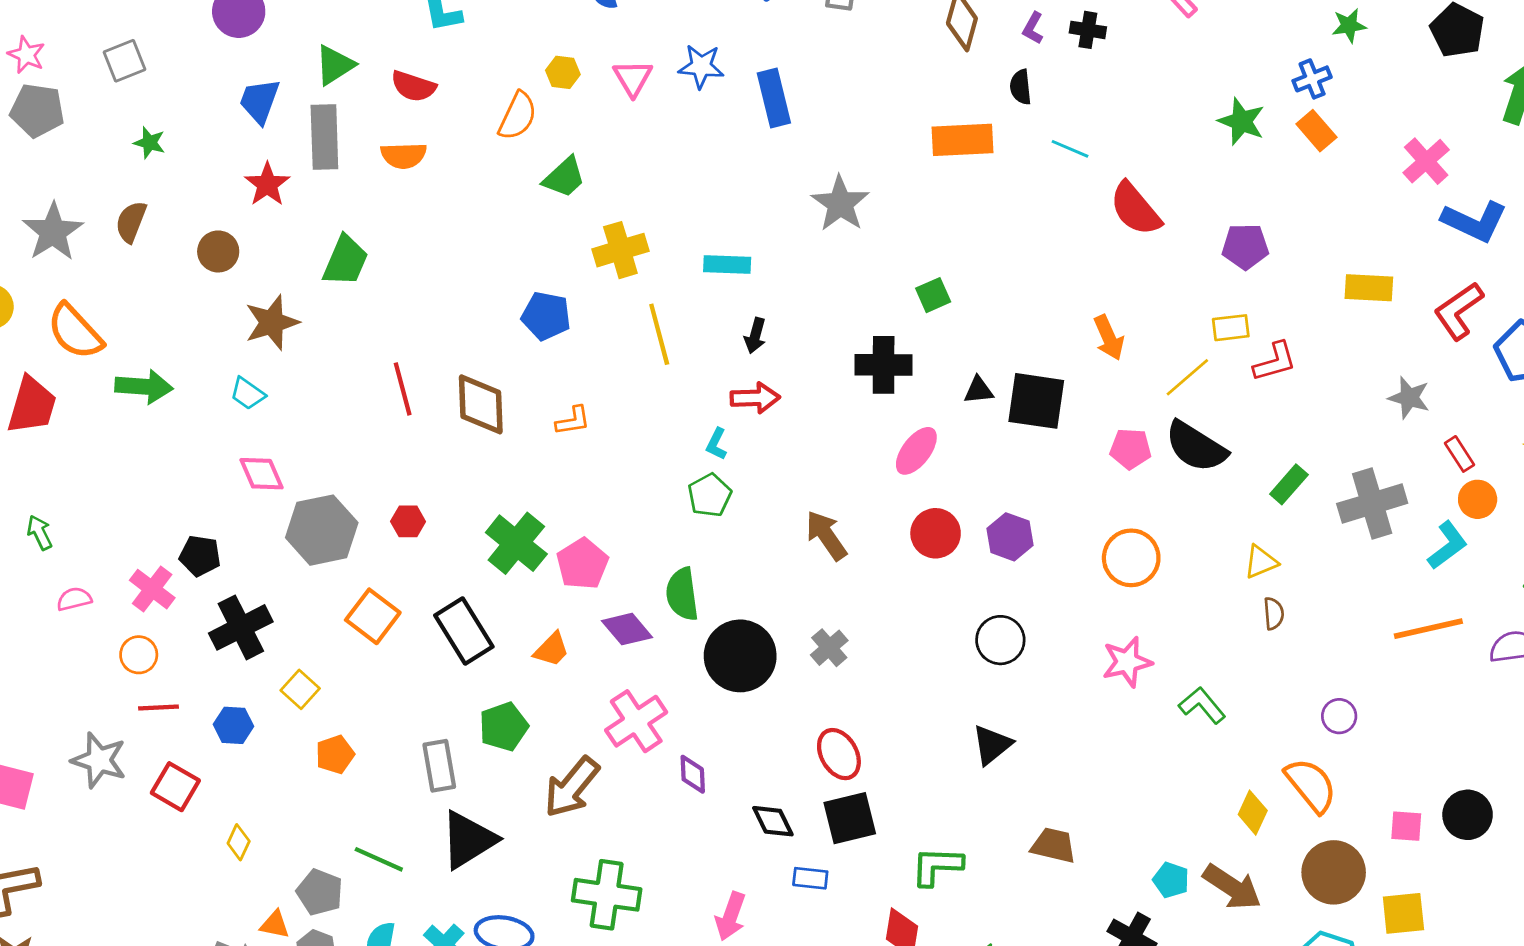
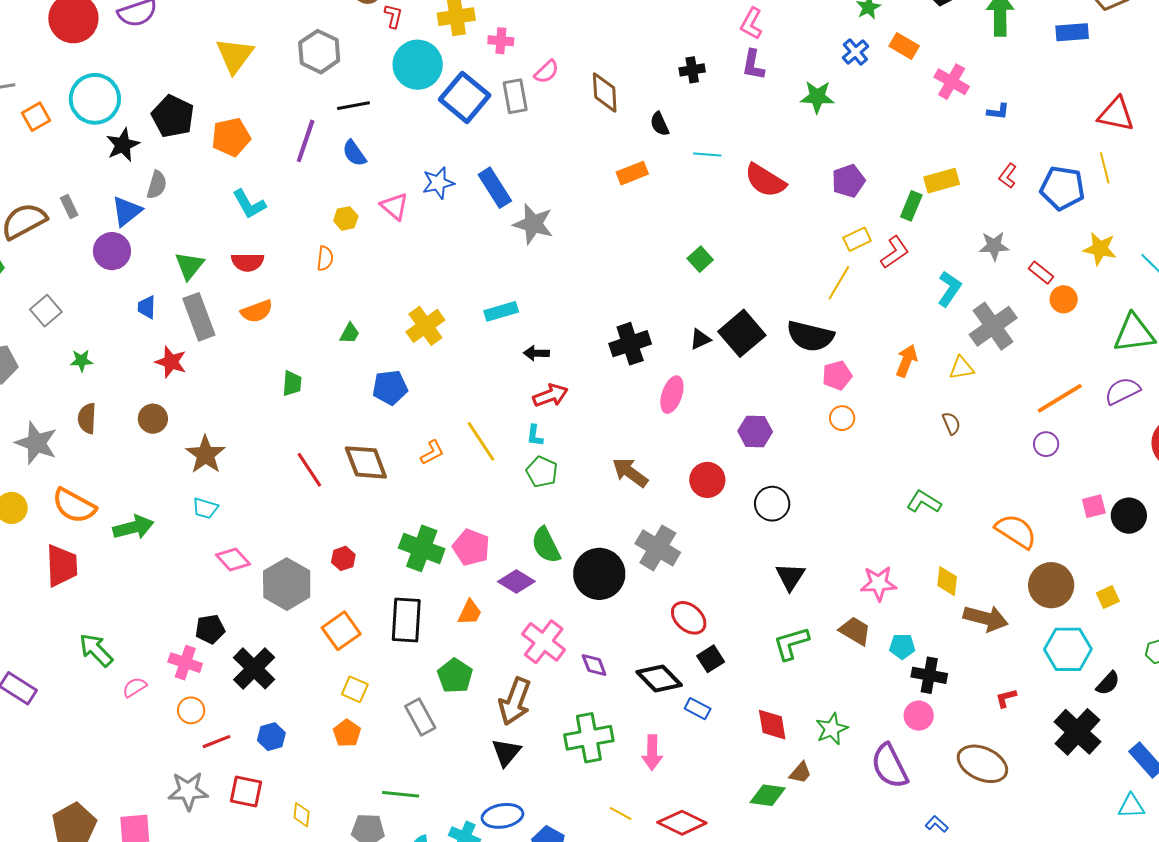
purple L-shape: (1033, 28) -> (753, 65), moved, size x1.4
blue trapezoid: (260, 101) -> (147, 307), size x0.7
orange semicircle: (518, 116) -> (325, 258), size x0.7
orange rectangle: (1316, 131) -> (904, 46), moved
orange rectangle: (962, 140) -> (632, 173), size x0.7
green trapezoid: (564, 177) -> (350, 333), moved, size x0.7
gray star: (840, 204) -> (533, 224), moved
blue L-shape: (1474, 221) -> (998, 111), size x0.5
green trapezoid: (346, 261) -> (292, 383), moved, size x0.7
green square: (933, 295) -> (700, 259), moved
red L-shape: (1459, 311) -> (1008, 176), size x0.6
yellow line: (659, 334) -> (481, 441), moved
black arrow: (755, 336) -> (536, 353), turned 95
orange arrow: (1109, 338) -> (907, 361), moved, turned -116
black square: (1036, 401) -> (742, 333), turned -30
black semicircle: (1196, 447) -> (810, 336), moved
pink pentagon: (1130, 449) -> (837, 375), moved
green rectangle: (1289, 484) -> (911, 206), moved
green arrow: (40, 533) -> (96, 650), size x1.5
red circle: (936, 533) -> (707, 480), moved
cyan L-shape: (1447, 545) -> (949, 289), moved
orange circle: (1131, 558) -> (842, 418), size x0.6
yellow triangle: (1261, 562) -> (961, 368), moved, turned 32
orange square: (373, 616) -> (341, 631), turned 36
black rectangle: (464, 631) -> (406, 620), turned 54
gray cross: (829, 648) -> (658, 548), size x1.6
pink star: (1127, 662) -> (879, 583), moved, turned 30
yellow square: (300, 689) -> (355, 689), moved
purple circle: (1339, 716) -> (1046, 444), moved
yellow diamond: (1253, 813) -> (947, 581), moved
black square: (850, 818) -> (711, 659), size x0.7
black diamond: (773, 821) -> (659, 678), size x1.4
pink square: (1406, 826) -> (1094, 506), moved
black triangle: (468, 840) -> (506, 752), moved, size x0.7
brown trapezoid: (1053, 845) -> (855, 631), turned 36
green L-shape: (937, 866) -> (791, 643), moved
blue rectangle: (810, 878) -> (698, 709), turned 40
cyan pentagon: (1171, 880) -> (902, 646), moved
green cross: (607, 895) -> (589, 738), moved
yellow square: (1403, 913) -> (1108, 597), size x0.7

